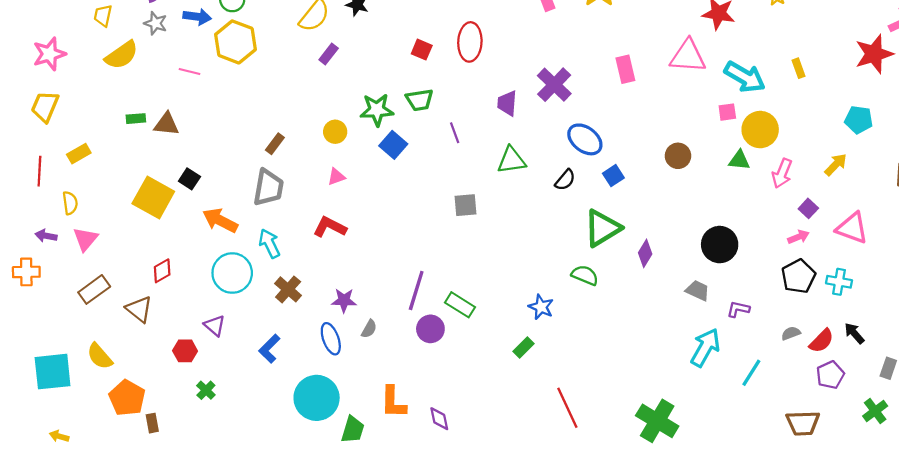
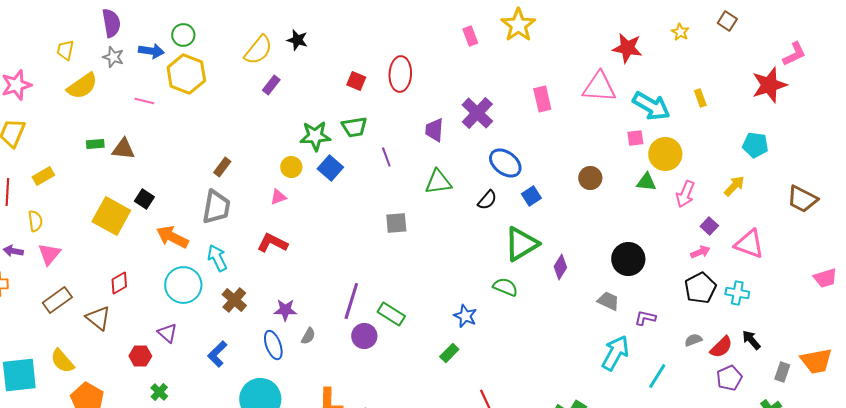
yellow circle: (335, 132) -> (291, 167), moved

